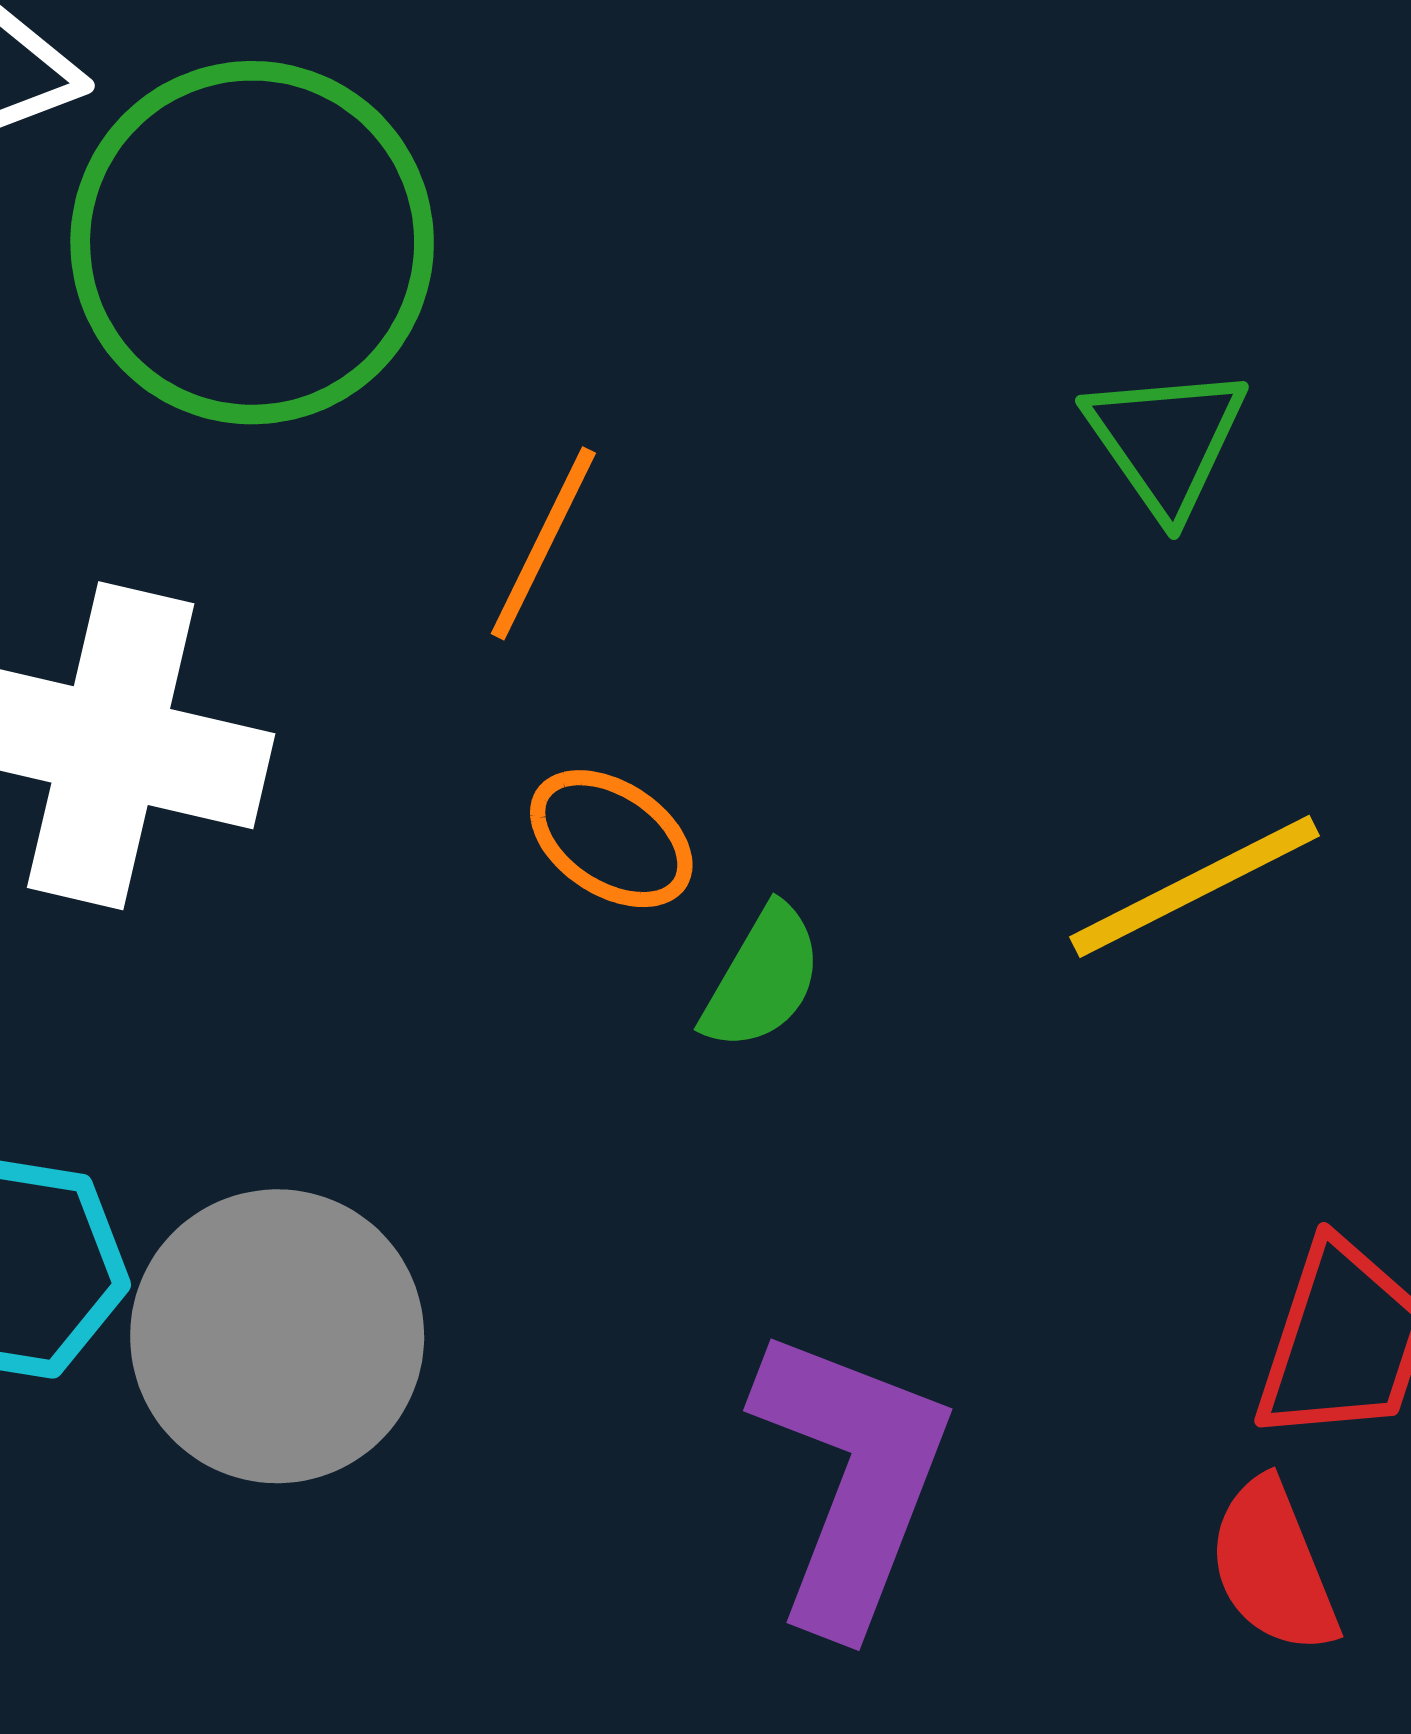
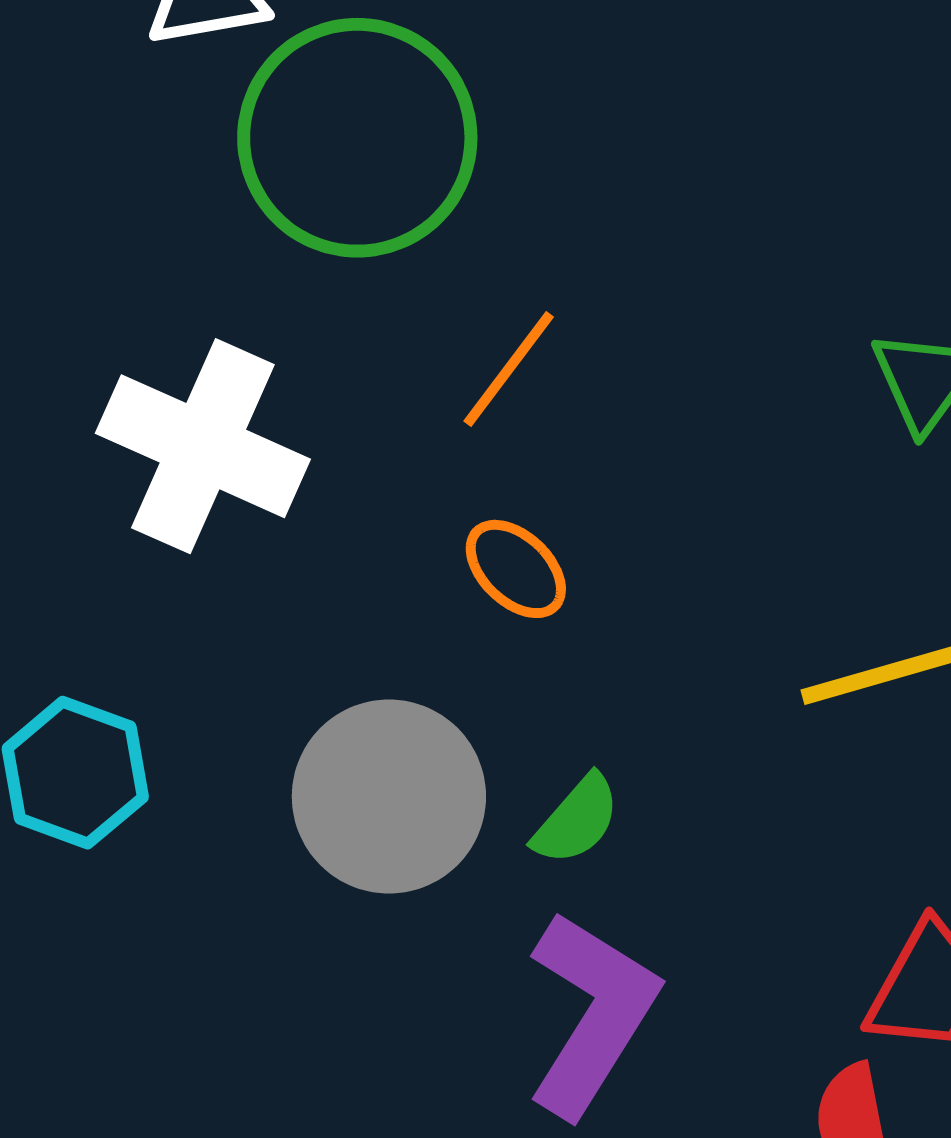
green semicircle: (762, 978) -> (577, 820), moved
gray circle: (277, 1336) -> (389, 797), moved

